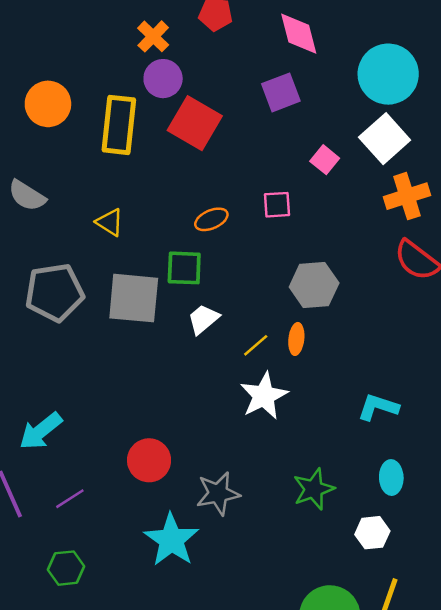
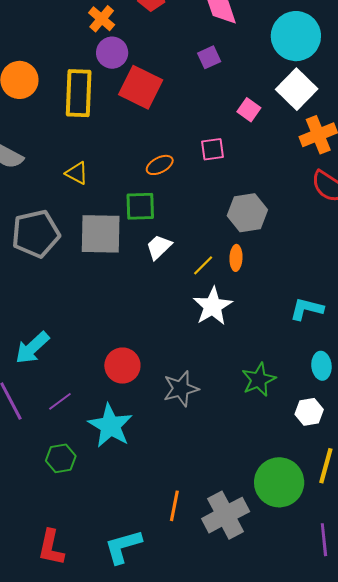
purple square: (281, 92) -> (209, 57), size x0.7
cyan star: (171, 540) -> (110, 426), moved

